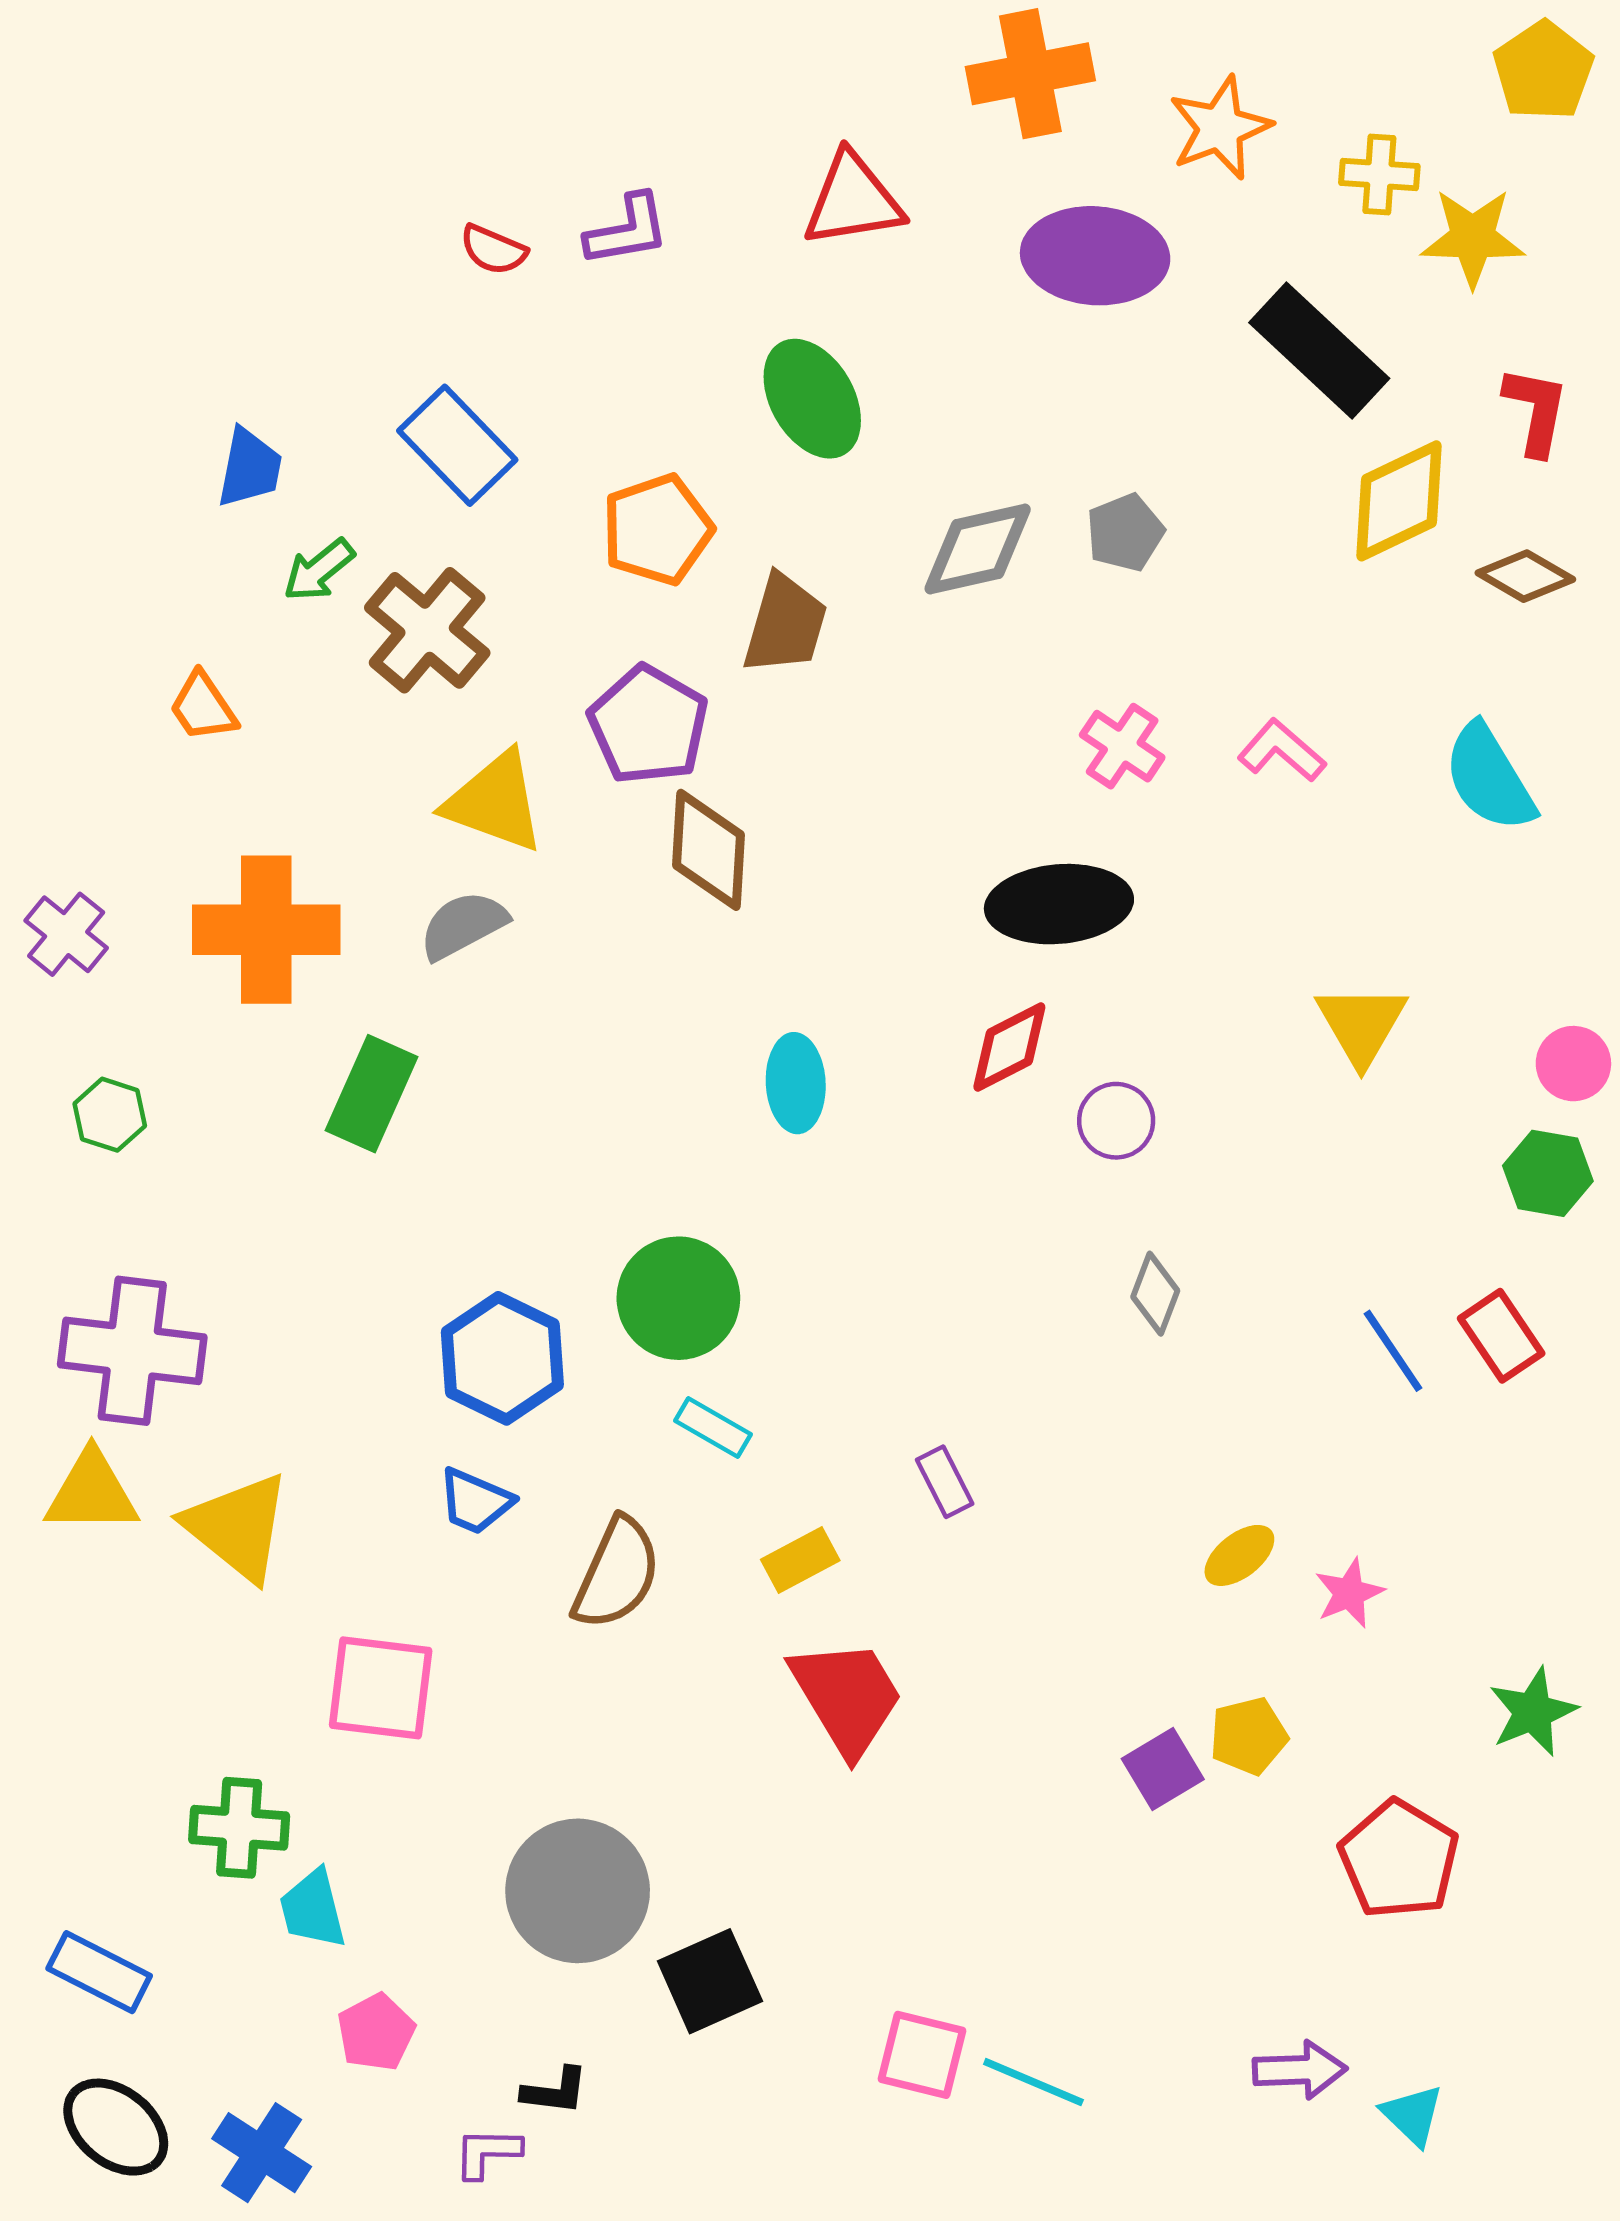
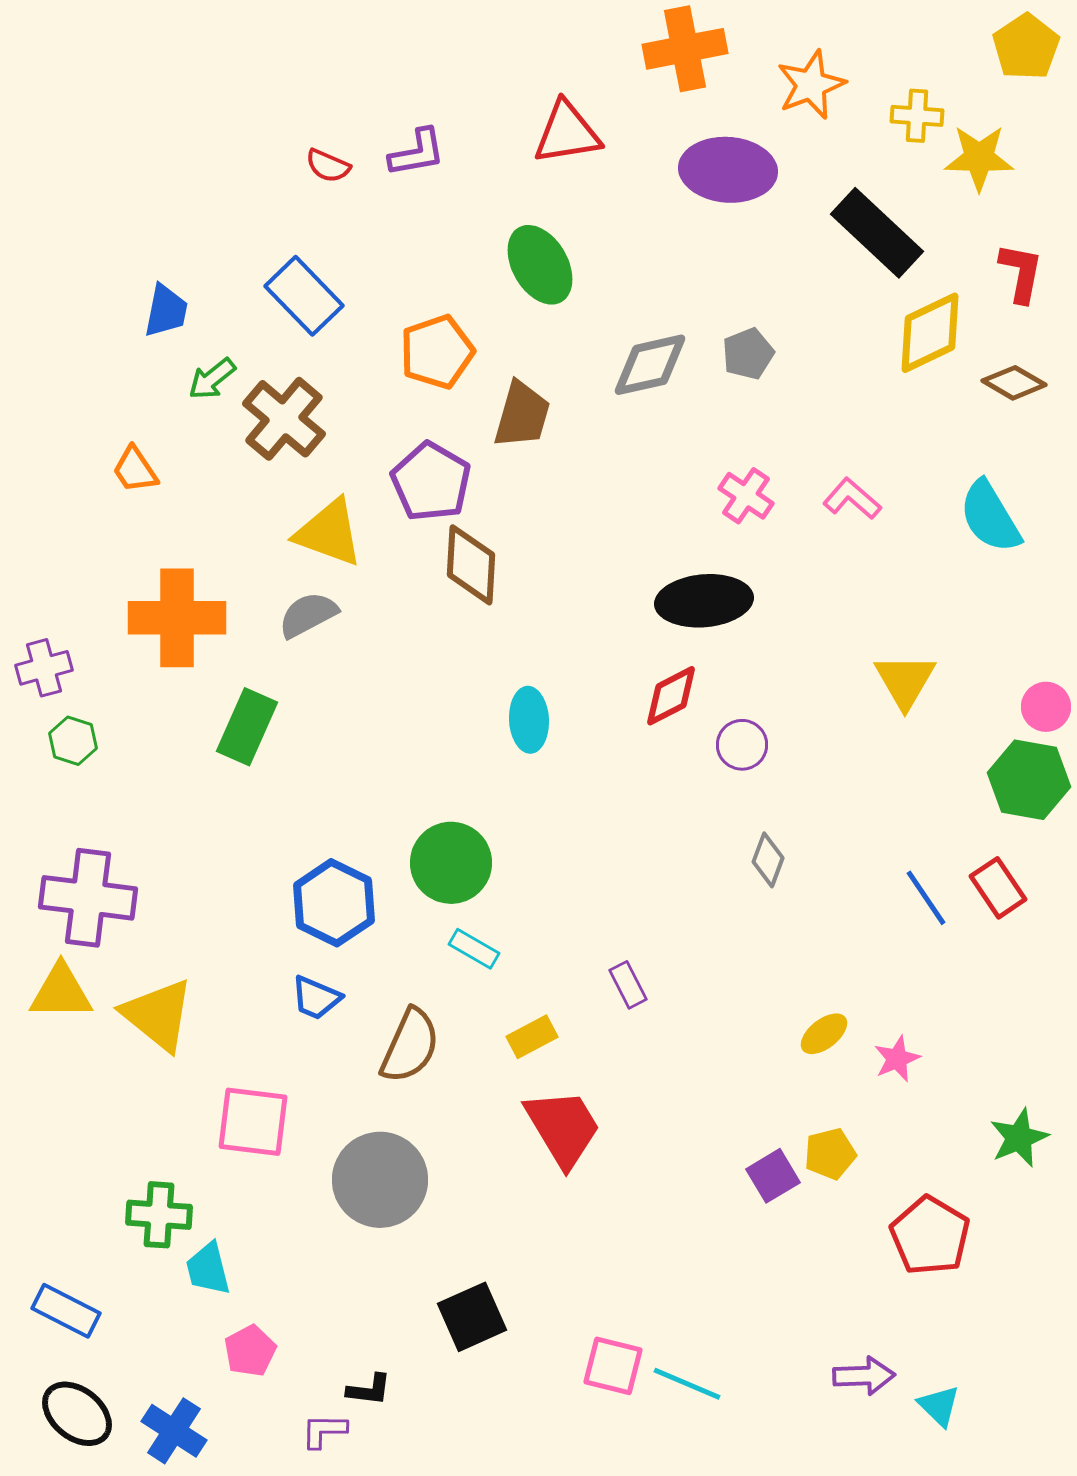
purple cross: (66, 934) -> (44, 668), moved, turned 36
green hexagon: (1548, 1173) -> (1029, 780), size x1.4
gray circle: (578, 1891) -> (380, 1180), moved

